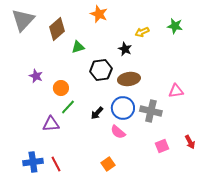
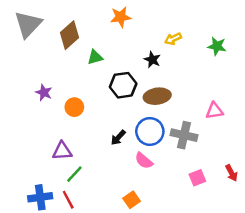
orange star: (99, 14) -> (121, 17), turned -30
green star: (175, 26) -> (217, 46), moved
green line: (68, 107) -> (74, 174), moved

